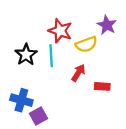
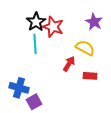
yellow semicircle: (86, 44) -> (85, 48), moved, turned -132
black star: (26, 55) -> (36, 22), moved
cyan line: (51, 56) -> (35, 44), moved

